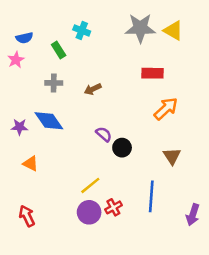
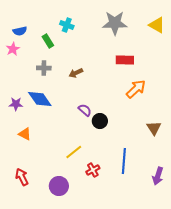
yellow triangle: (173, 31) -> (157, 25), moved
brown triangle: (172, 156) -> (154, 128), moved
purple circle: (89, 212) -> (59, 186), moved

